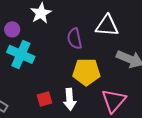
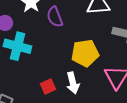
purple semicircle: (75, 39) -> (55, 17), moved

